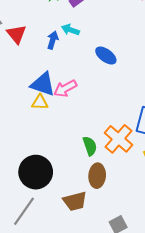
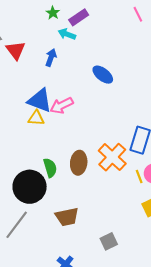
cyan arrow: (70, 30) -> (67, 34), moved
green semicircle: (90, 146) -> (50, 168), moved
brown ellipse: (97, 176) -> (79, 163), moved

